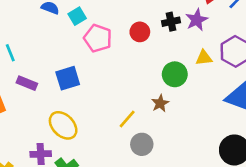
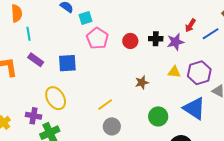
green circle: (175, 74) -> (158, 116), moved
brown star: (160, 103) -> (142, 82), moved

